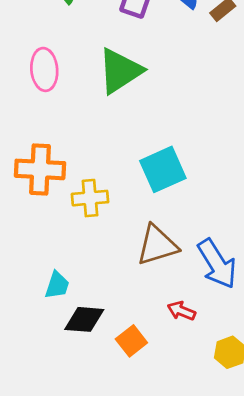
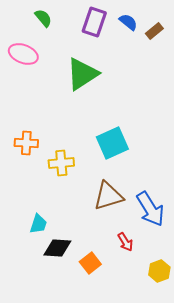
pink ellipse: (44, 69) -> (23, 54), moved, turned -64
orange cross: (40, 169) -> (26, 143), size x0.7
red arrow: (181, 311) -> (125, 242), turned -144

